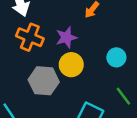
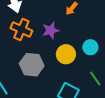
yellow circle: (71, 65) -> (66, 54), moved

